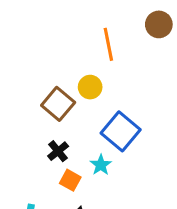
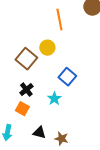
blue square: (121, 131) -> (67, 77), size x0.7
orange square: (70, 180) -> (22, 109), moved

